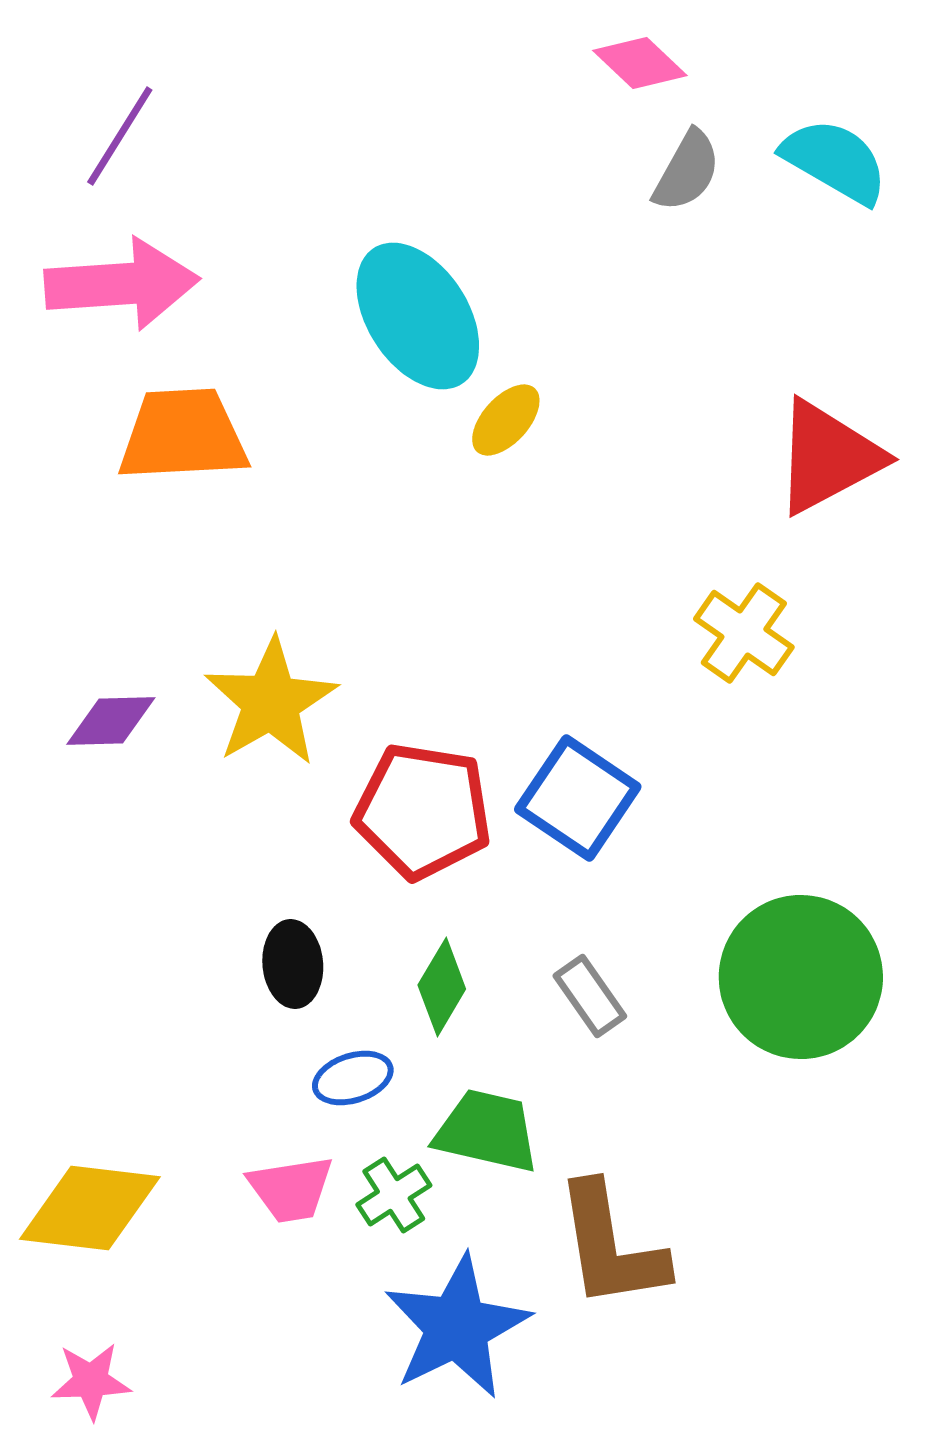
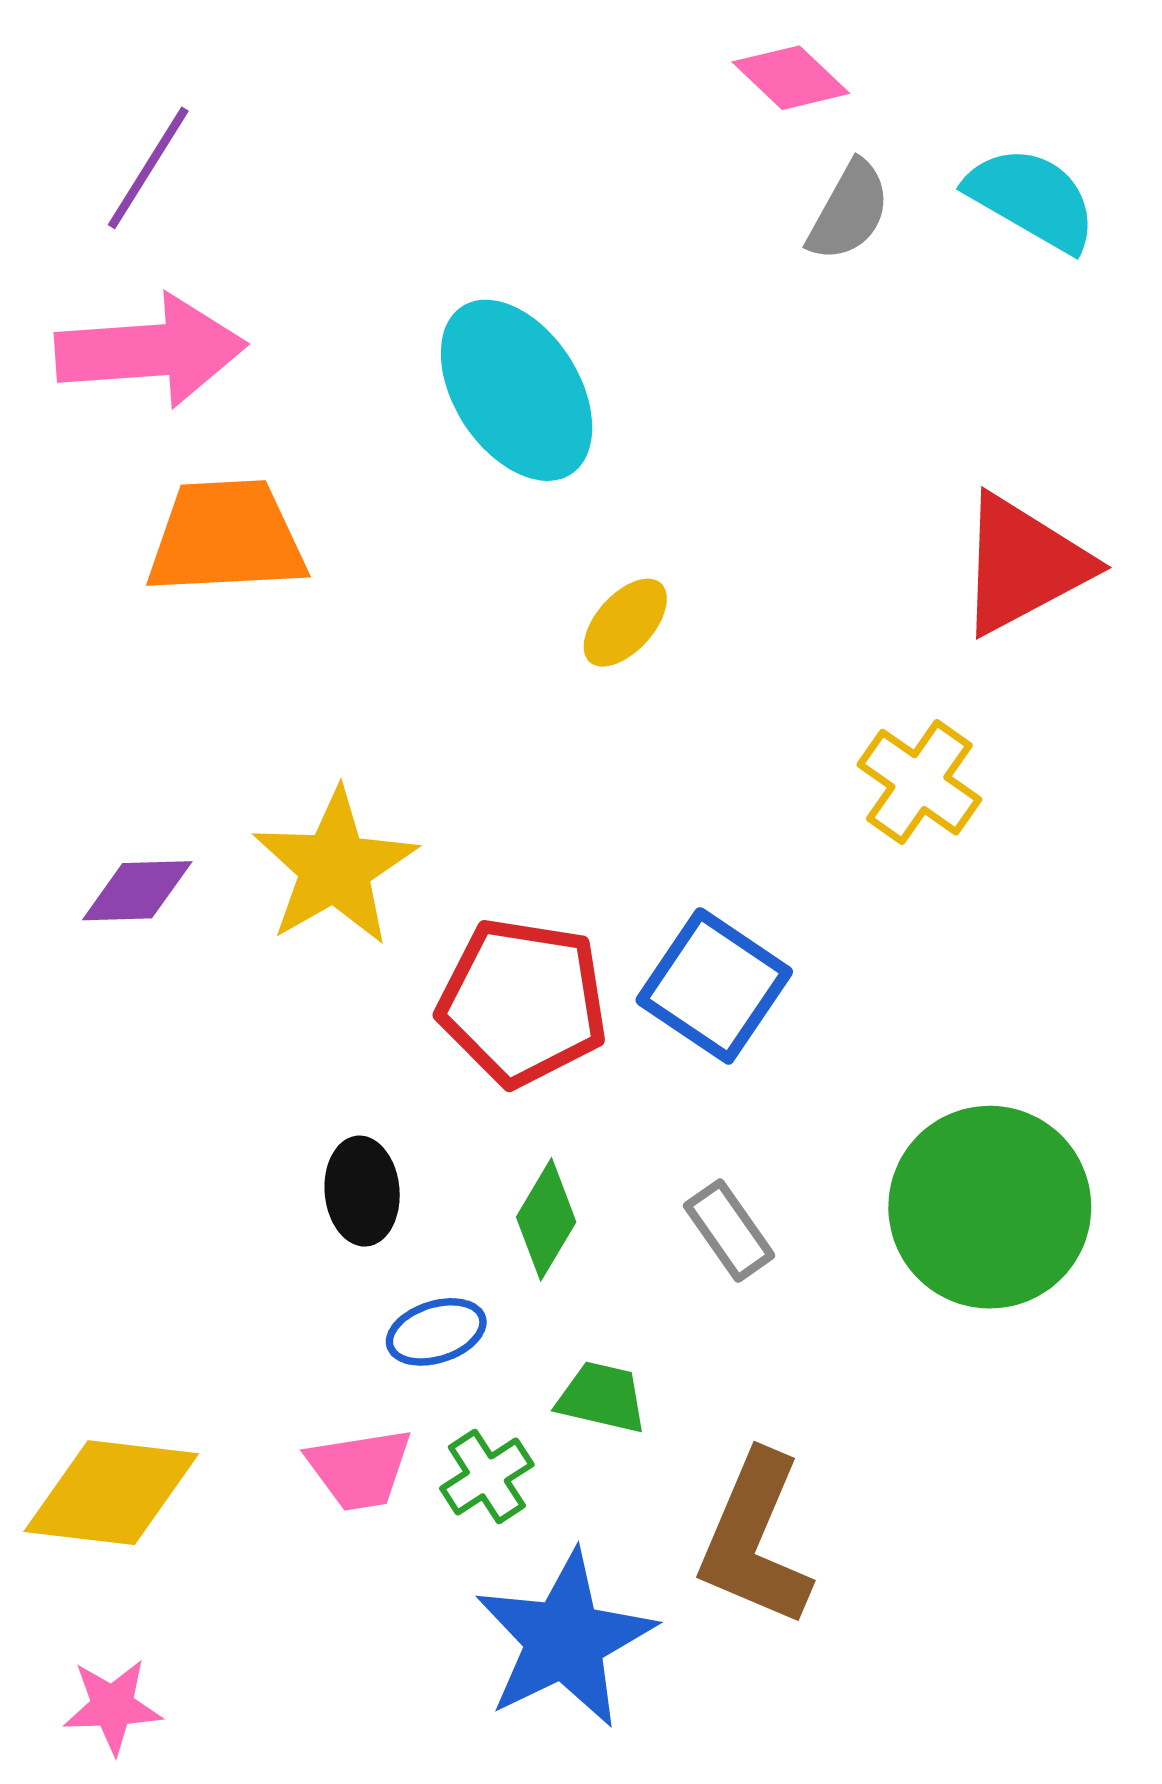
yellow ellipse: (506, 420) -> (625, 623), moved
green trapezoid: (487, 1131) -> (602, 1397), size x0.7
brown L-shape: (611, 1246) -> (755, 1540), turned 32

